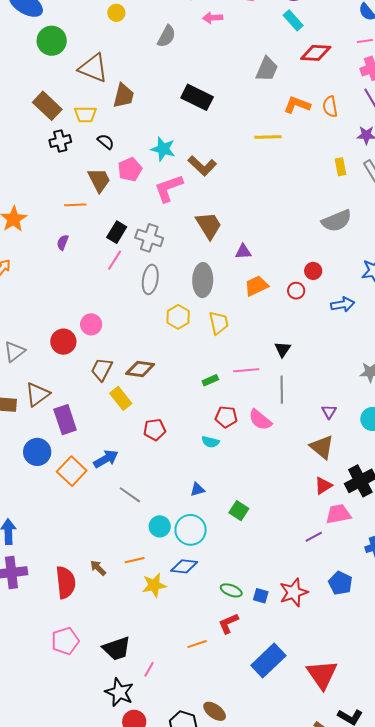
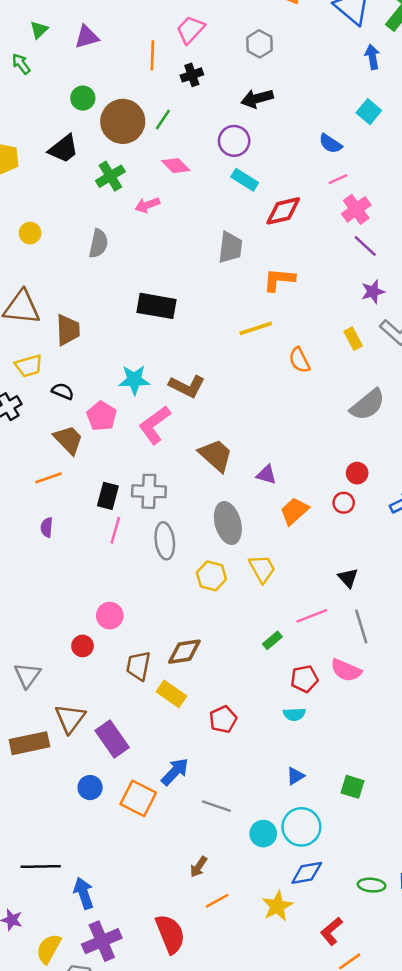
orange semicircle: (330, 107) -> (299, 360), moved
purple triangle: (243, 252) -> (266, 475), turned 36
red circle: (63, 342) -> (83, 646), size x0.7
blue circle: (37, 452) -> (90, 788), size x0.7
orange line: (135, 560) -> (217, 901), moved
brown arrow: (98, 568) -> (199, 867), moved, turned -84
red L-shape: (228, 623) -> (331, 931), moved

